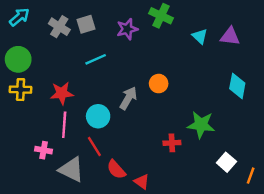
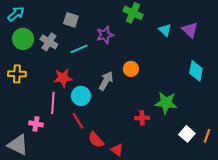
gray square: (86, 24) -> (71, 20), turned 35
gray cross: (59, 27) -> (49, 42), moved
purple star: (127, 29) -> (105, 35), moved
purple triangle: (230, 36) -> (190, 30), turned 36
green circle: (18, 59) -> (23, 39), moved
red star: (62, 93) -> (63, 78), moved
gray triangle: (71, 169) -> (18, 145), moved
orange line: (251, 176) -> (207, 136), moved

